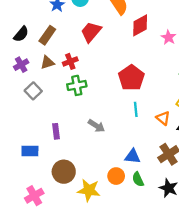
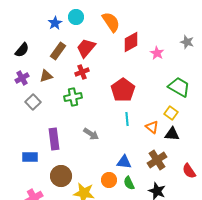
brown rectangle: (47, 35) -> (58, 51), moved
red cross: (70, 61) -> (82, 72), moved
purple rectangle: (56, 131) -> (54, 139), size x1.5

